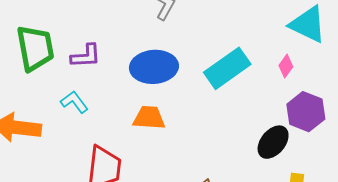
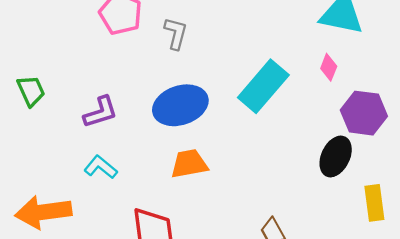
green trapezoid: (35, 48) -> (31, 91), moved, size x0.6

